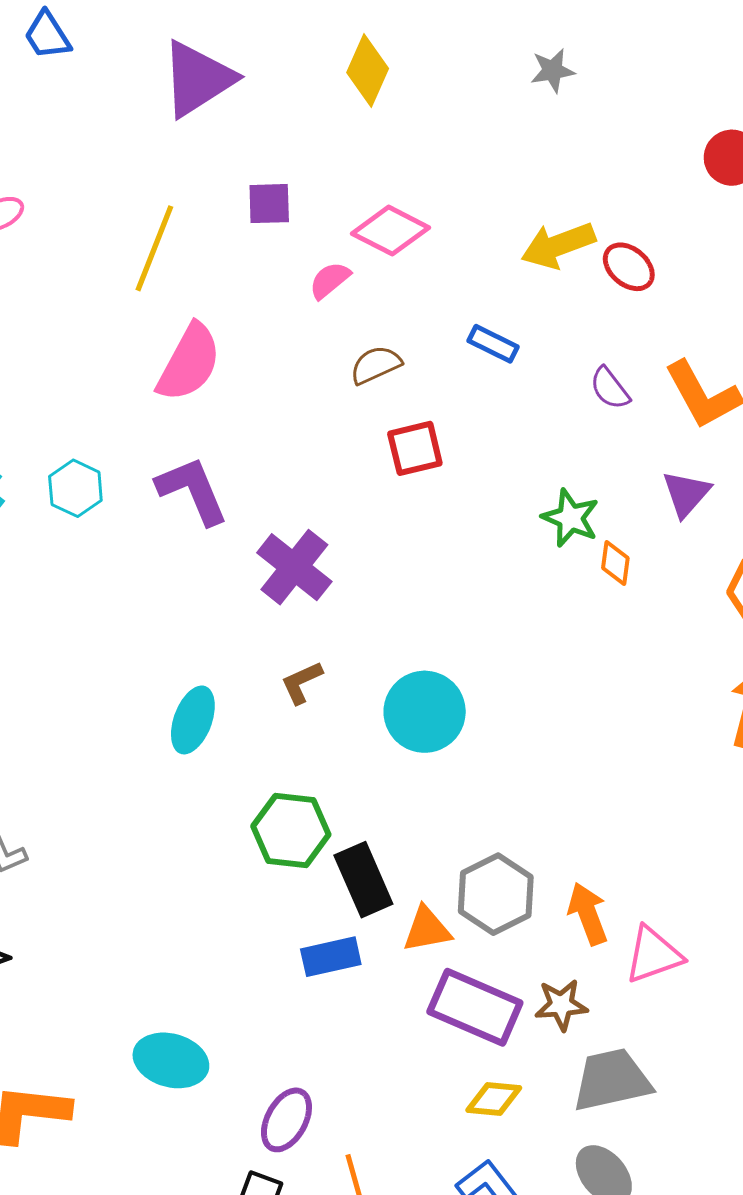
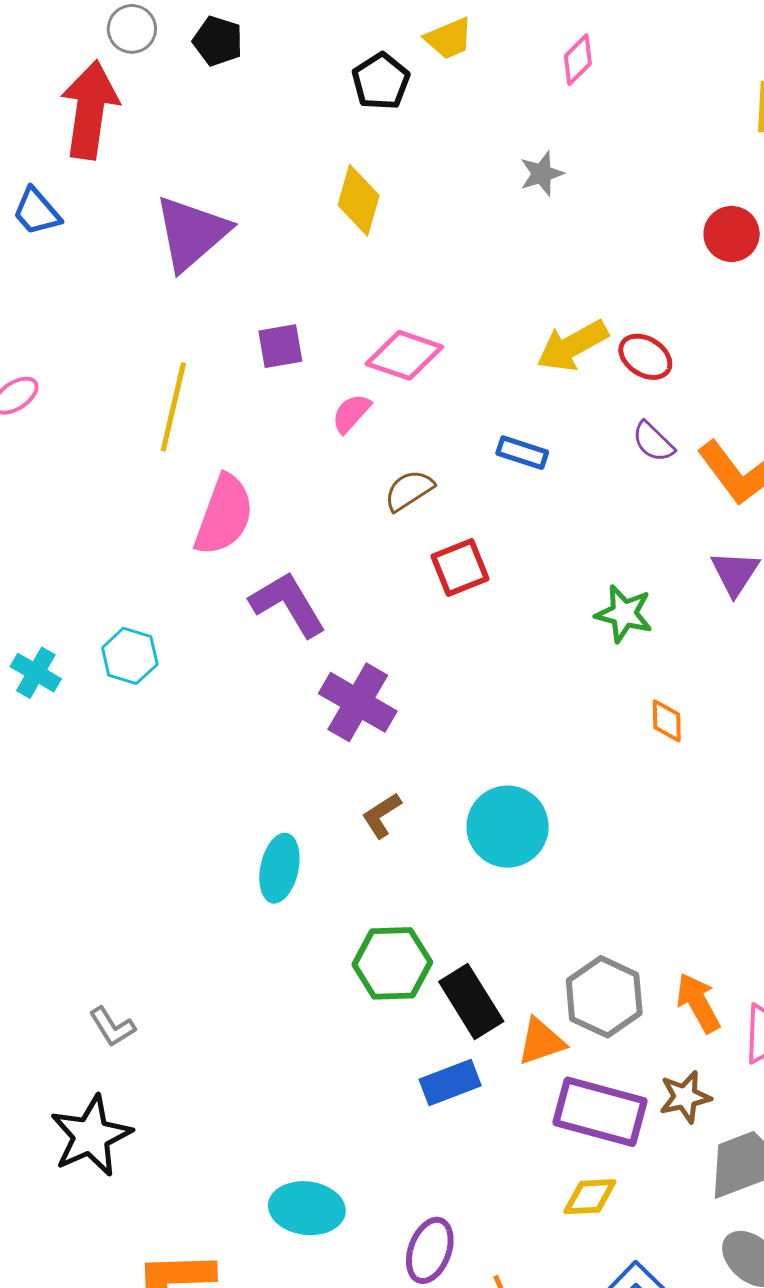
purple semicircle: (610, 388) -> (653, 442), moved
purple L-shape: (192, 490) -> (288, 604), moved
orange diamond: (615, 563) -> (667, 721), moved
yellow diamond: (494, 1099) -> (590, 1197), moved

